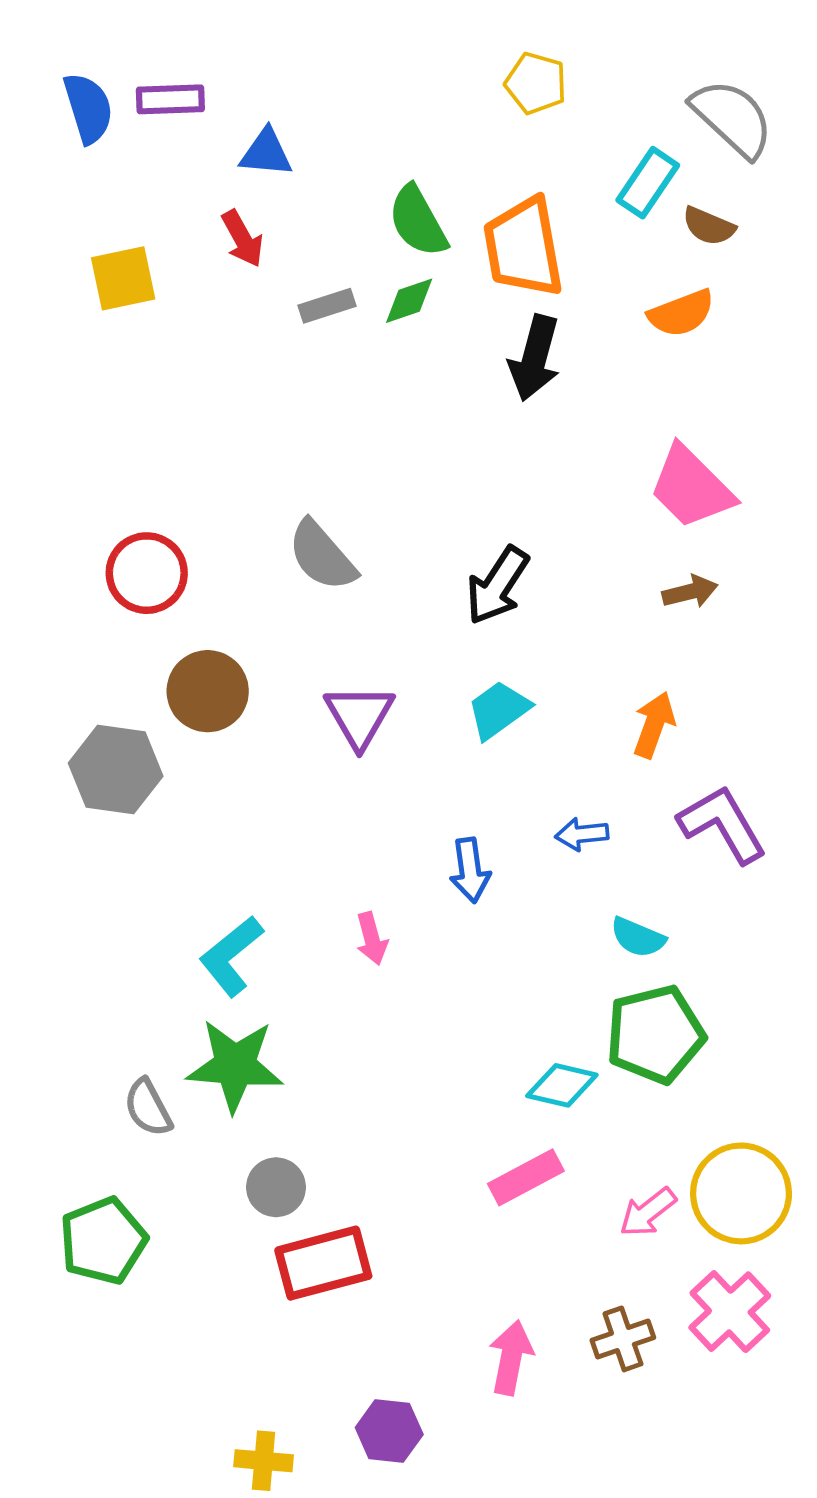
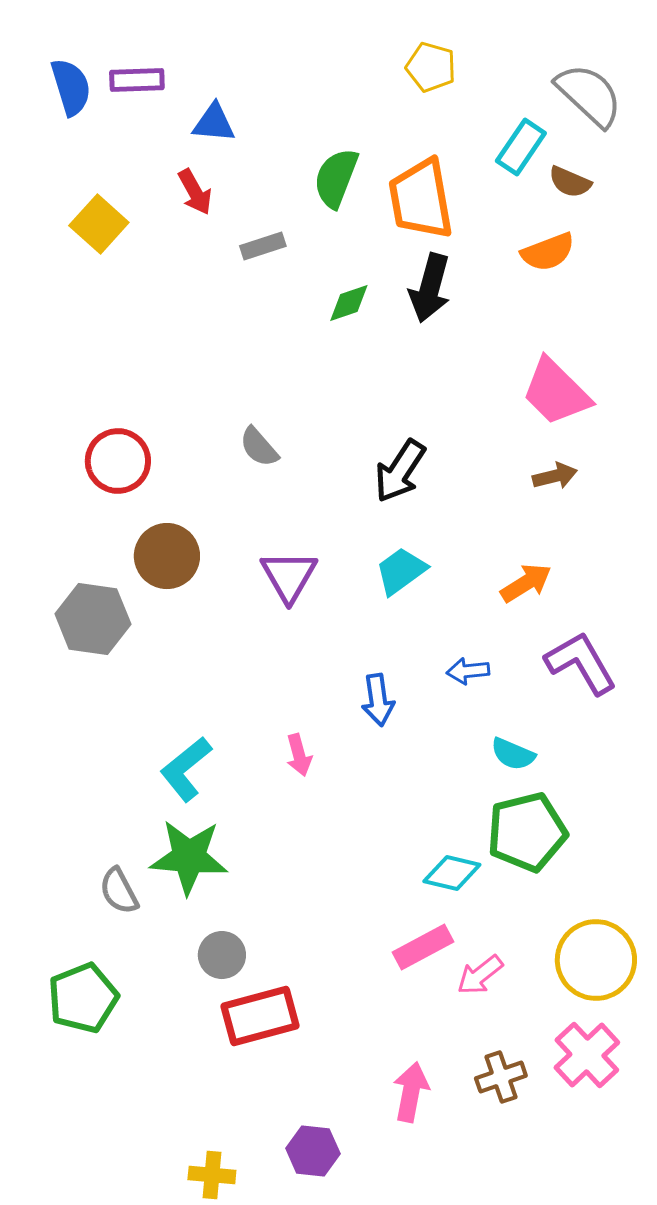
green semicircle: (418, 221) -> (336, 178), turned 50
yellow square: (123, 278) -> (99, 224), turned -36
green diamond: (409, 301) -> (349, 303), moved
gray semicircle: (322, 556) -> (259, 447), size x0.7
orange arrow: (654, 725) -> (526, 583), turned 38
pink arrow: (648, 1212) -> (480, 975), moved

